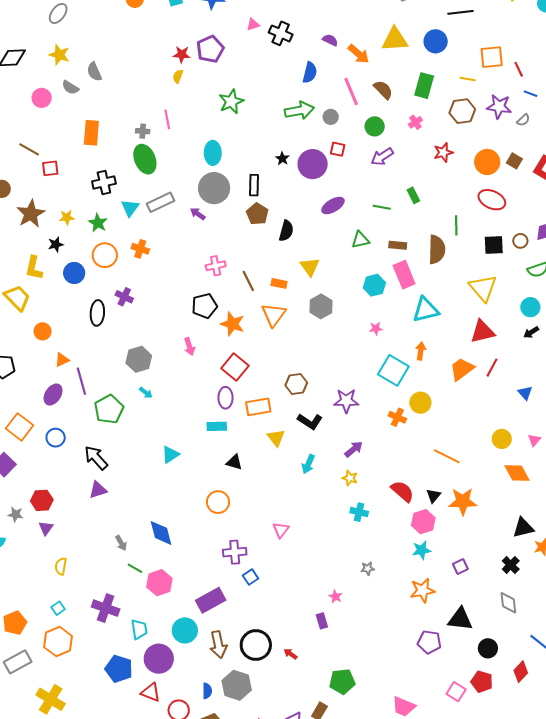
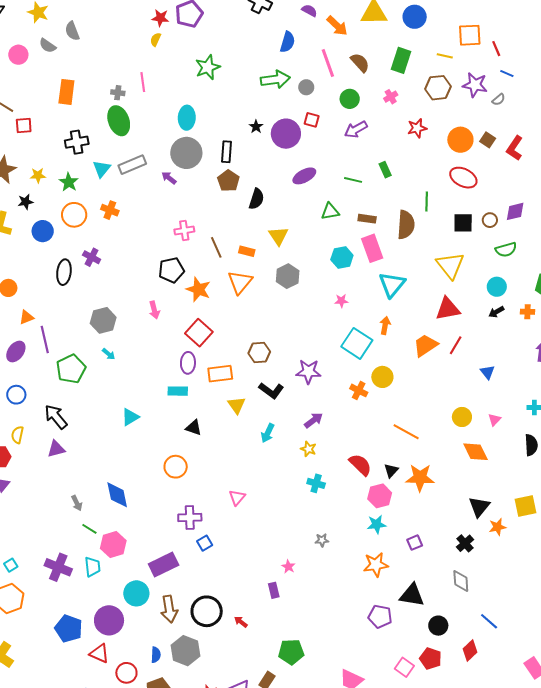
cyan triangle: (426, 310) -> (392, 284), turned -40
black triangle: (523, 528) -> (479, 507), turned -40
yellow semicircle: (61, 566) -> (17, 435), moved
cyan trapezoid: (139, 629) -> (92, 567), moved

